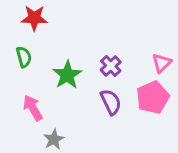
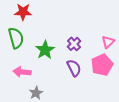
green semicircle: (24, 57) -> (16, 38), size x1.5
pink arrow: (33, 108) -> (22, 72), turned -54

